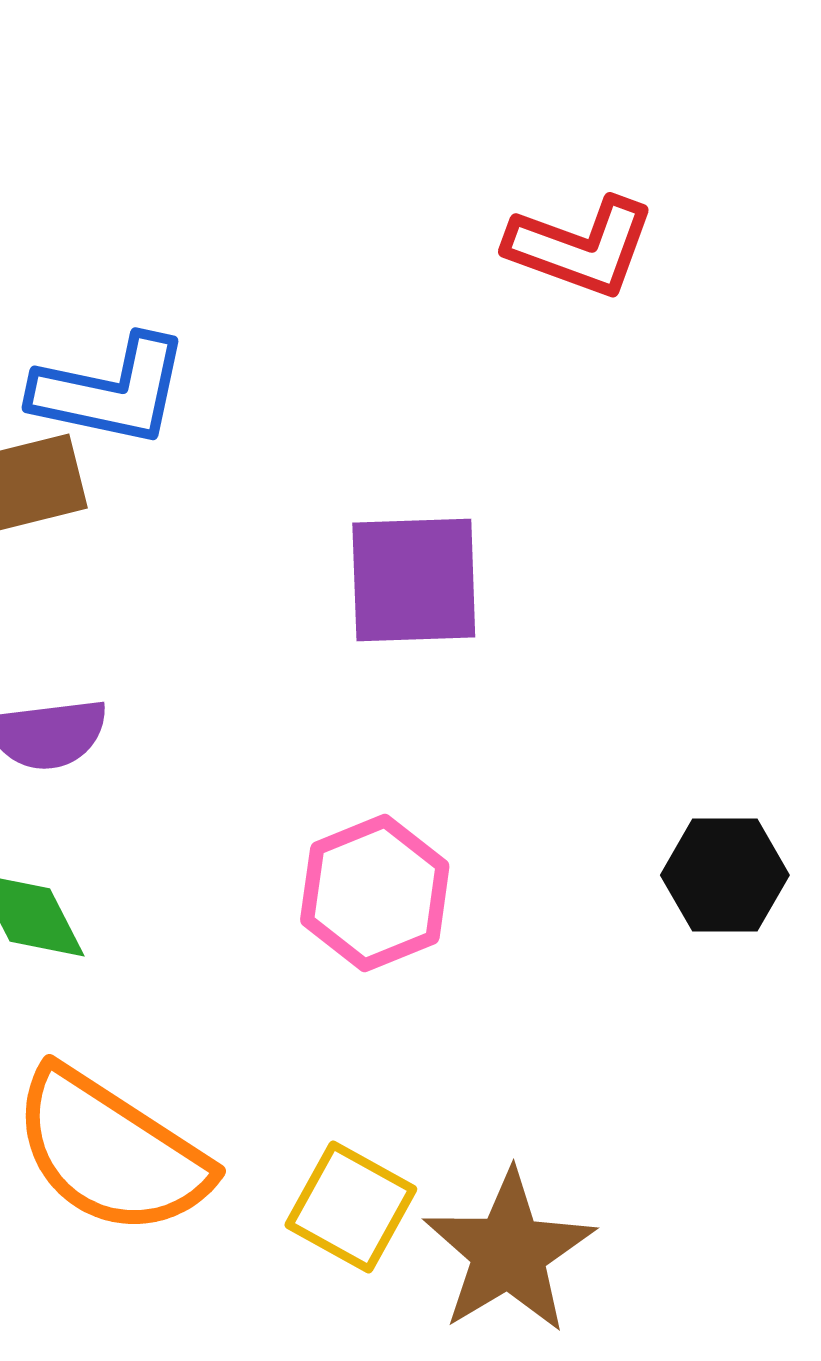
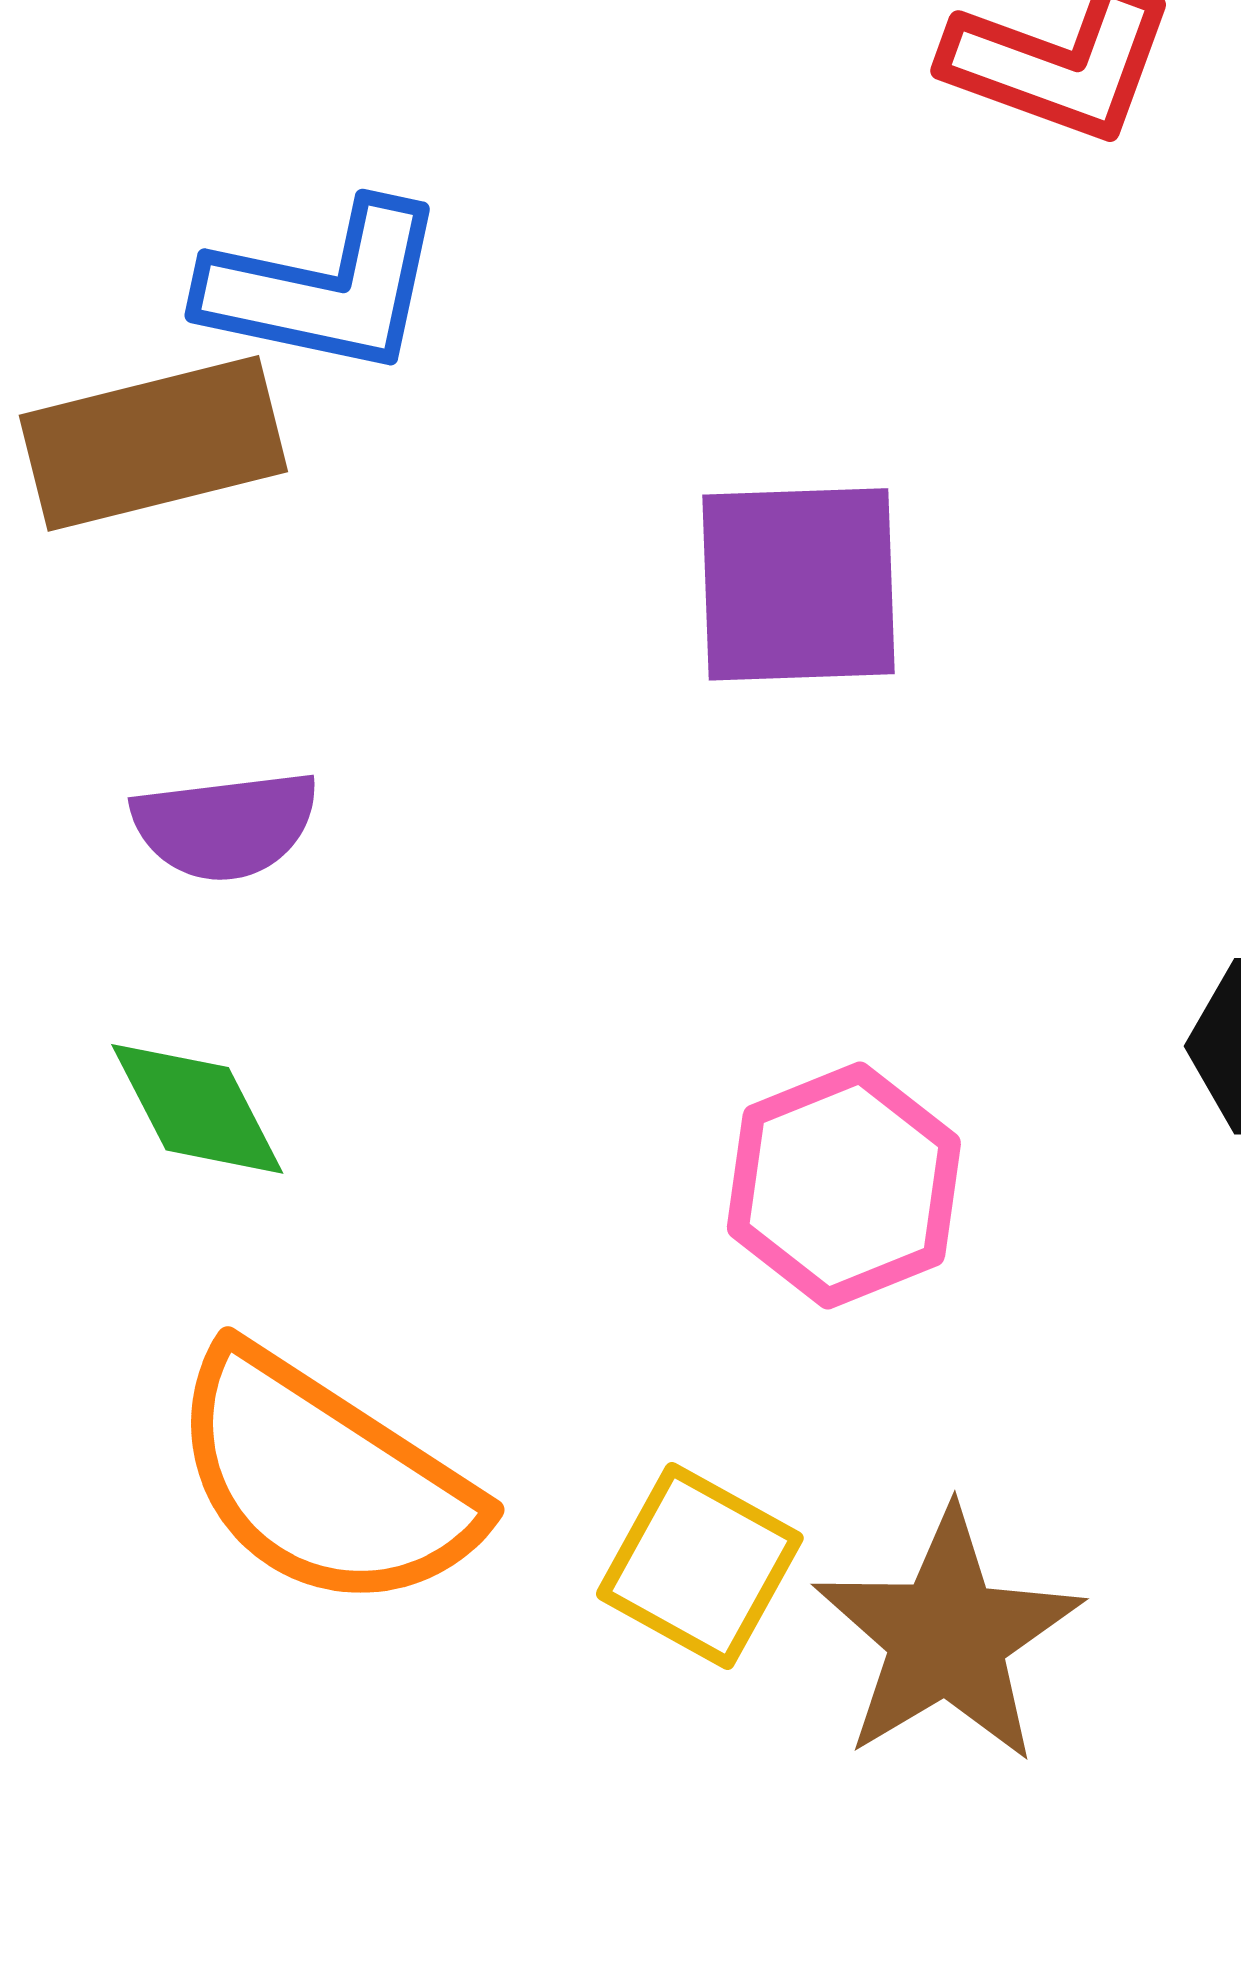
pink hexagon: (375, 893) -> (844, 1186), moved

